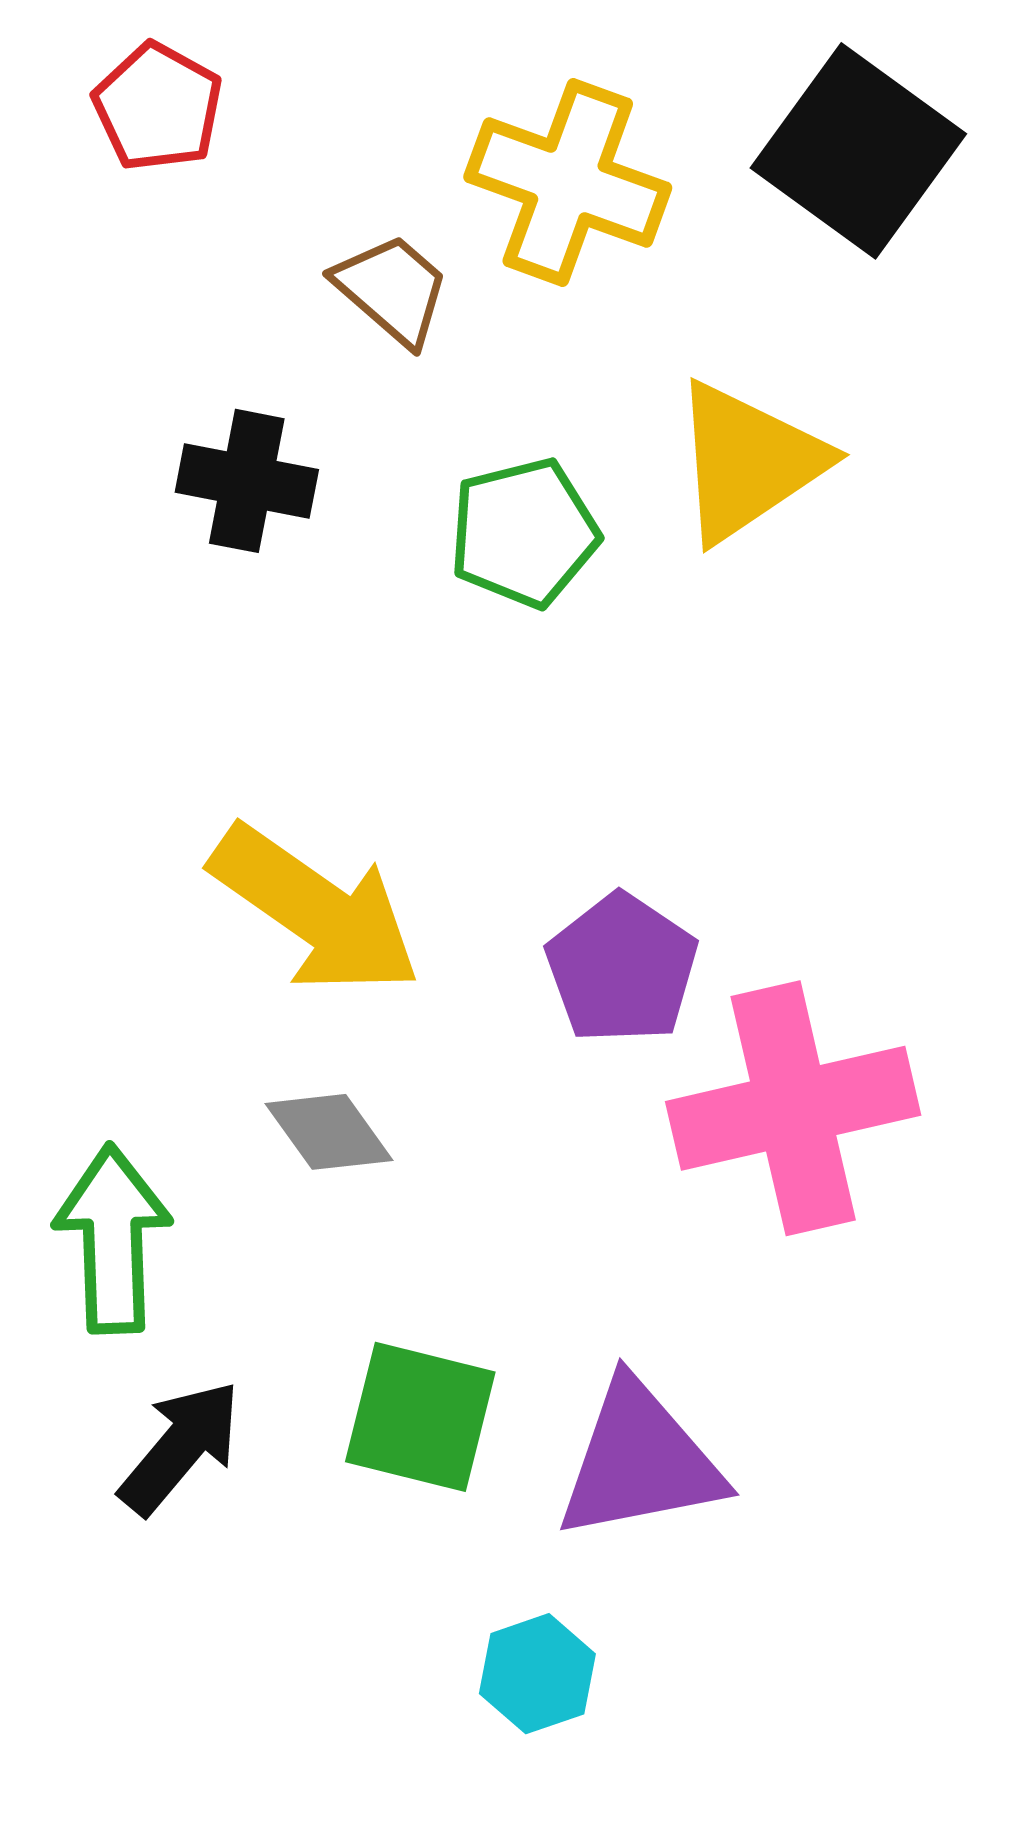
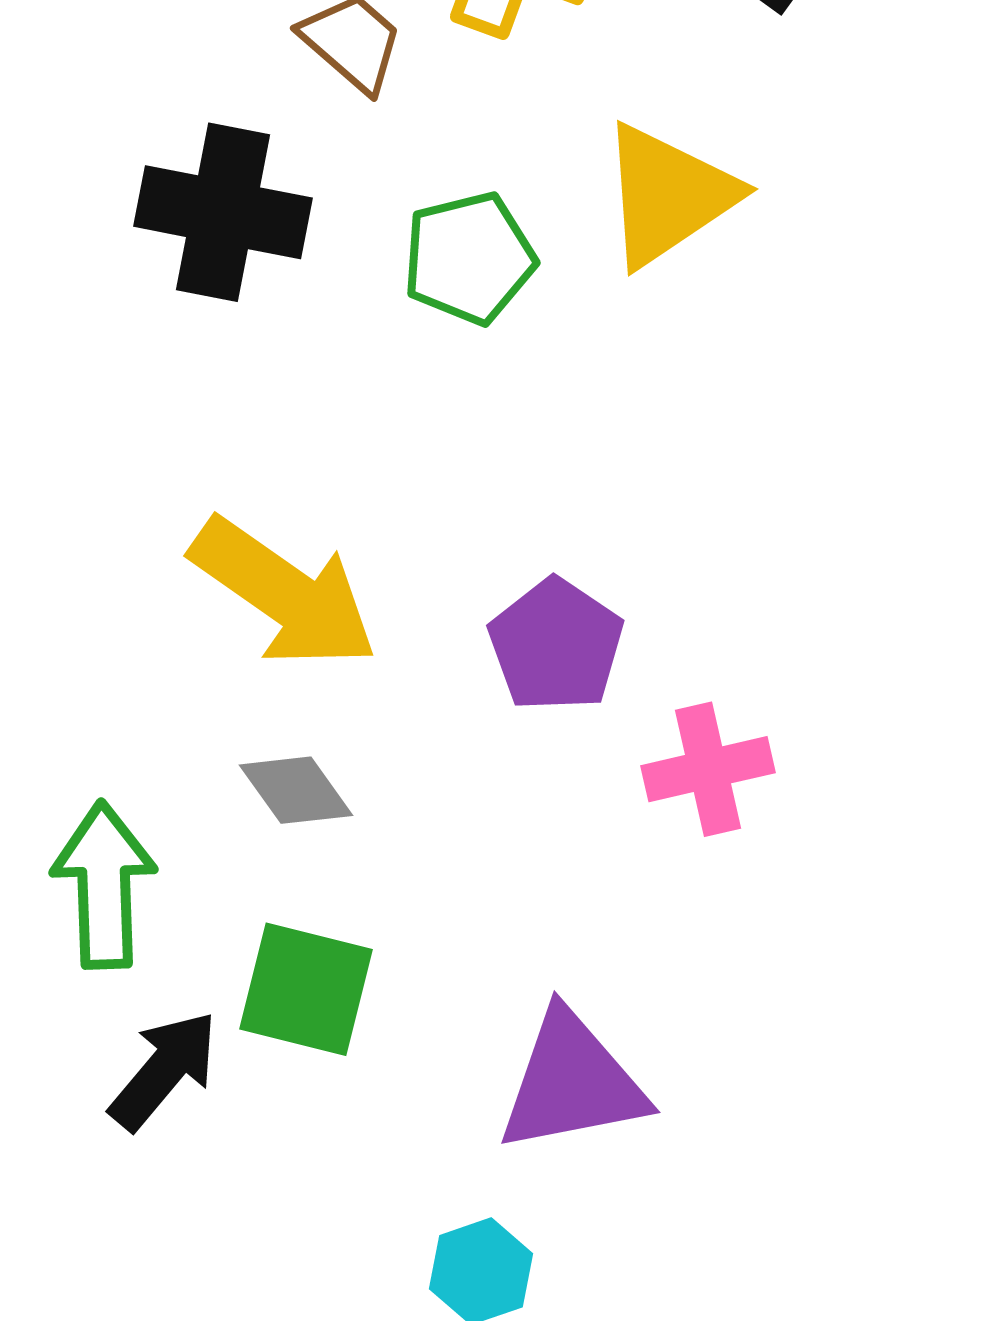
black cross: (247, 481) -> (223, 212), size x1.4
pink cross: (793, 1108) -> (708, 769), size x0.6
green square: (420, 1417) -> (306, 989), moved

